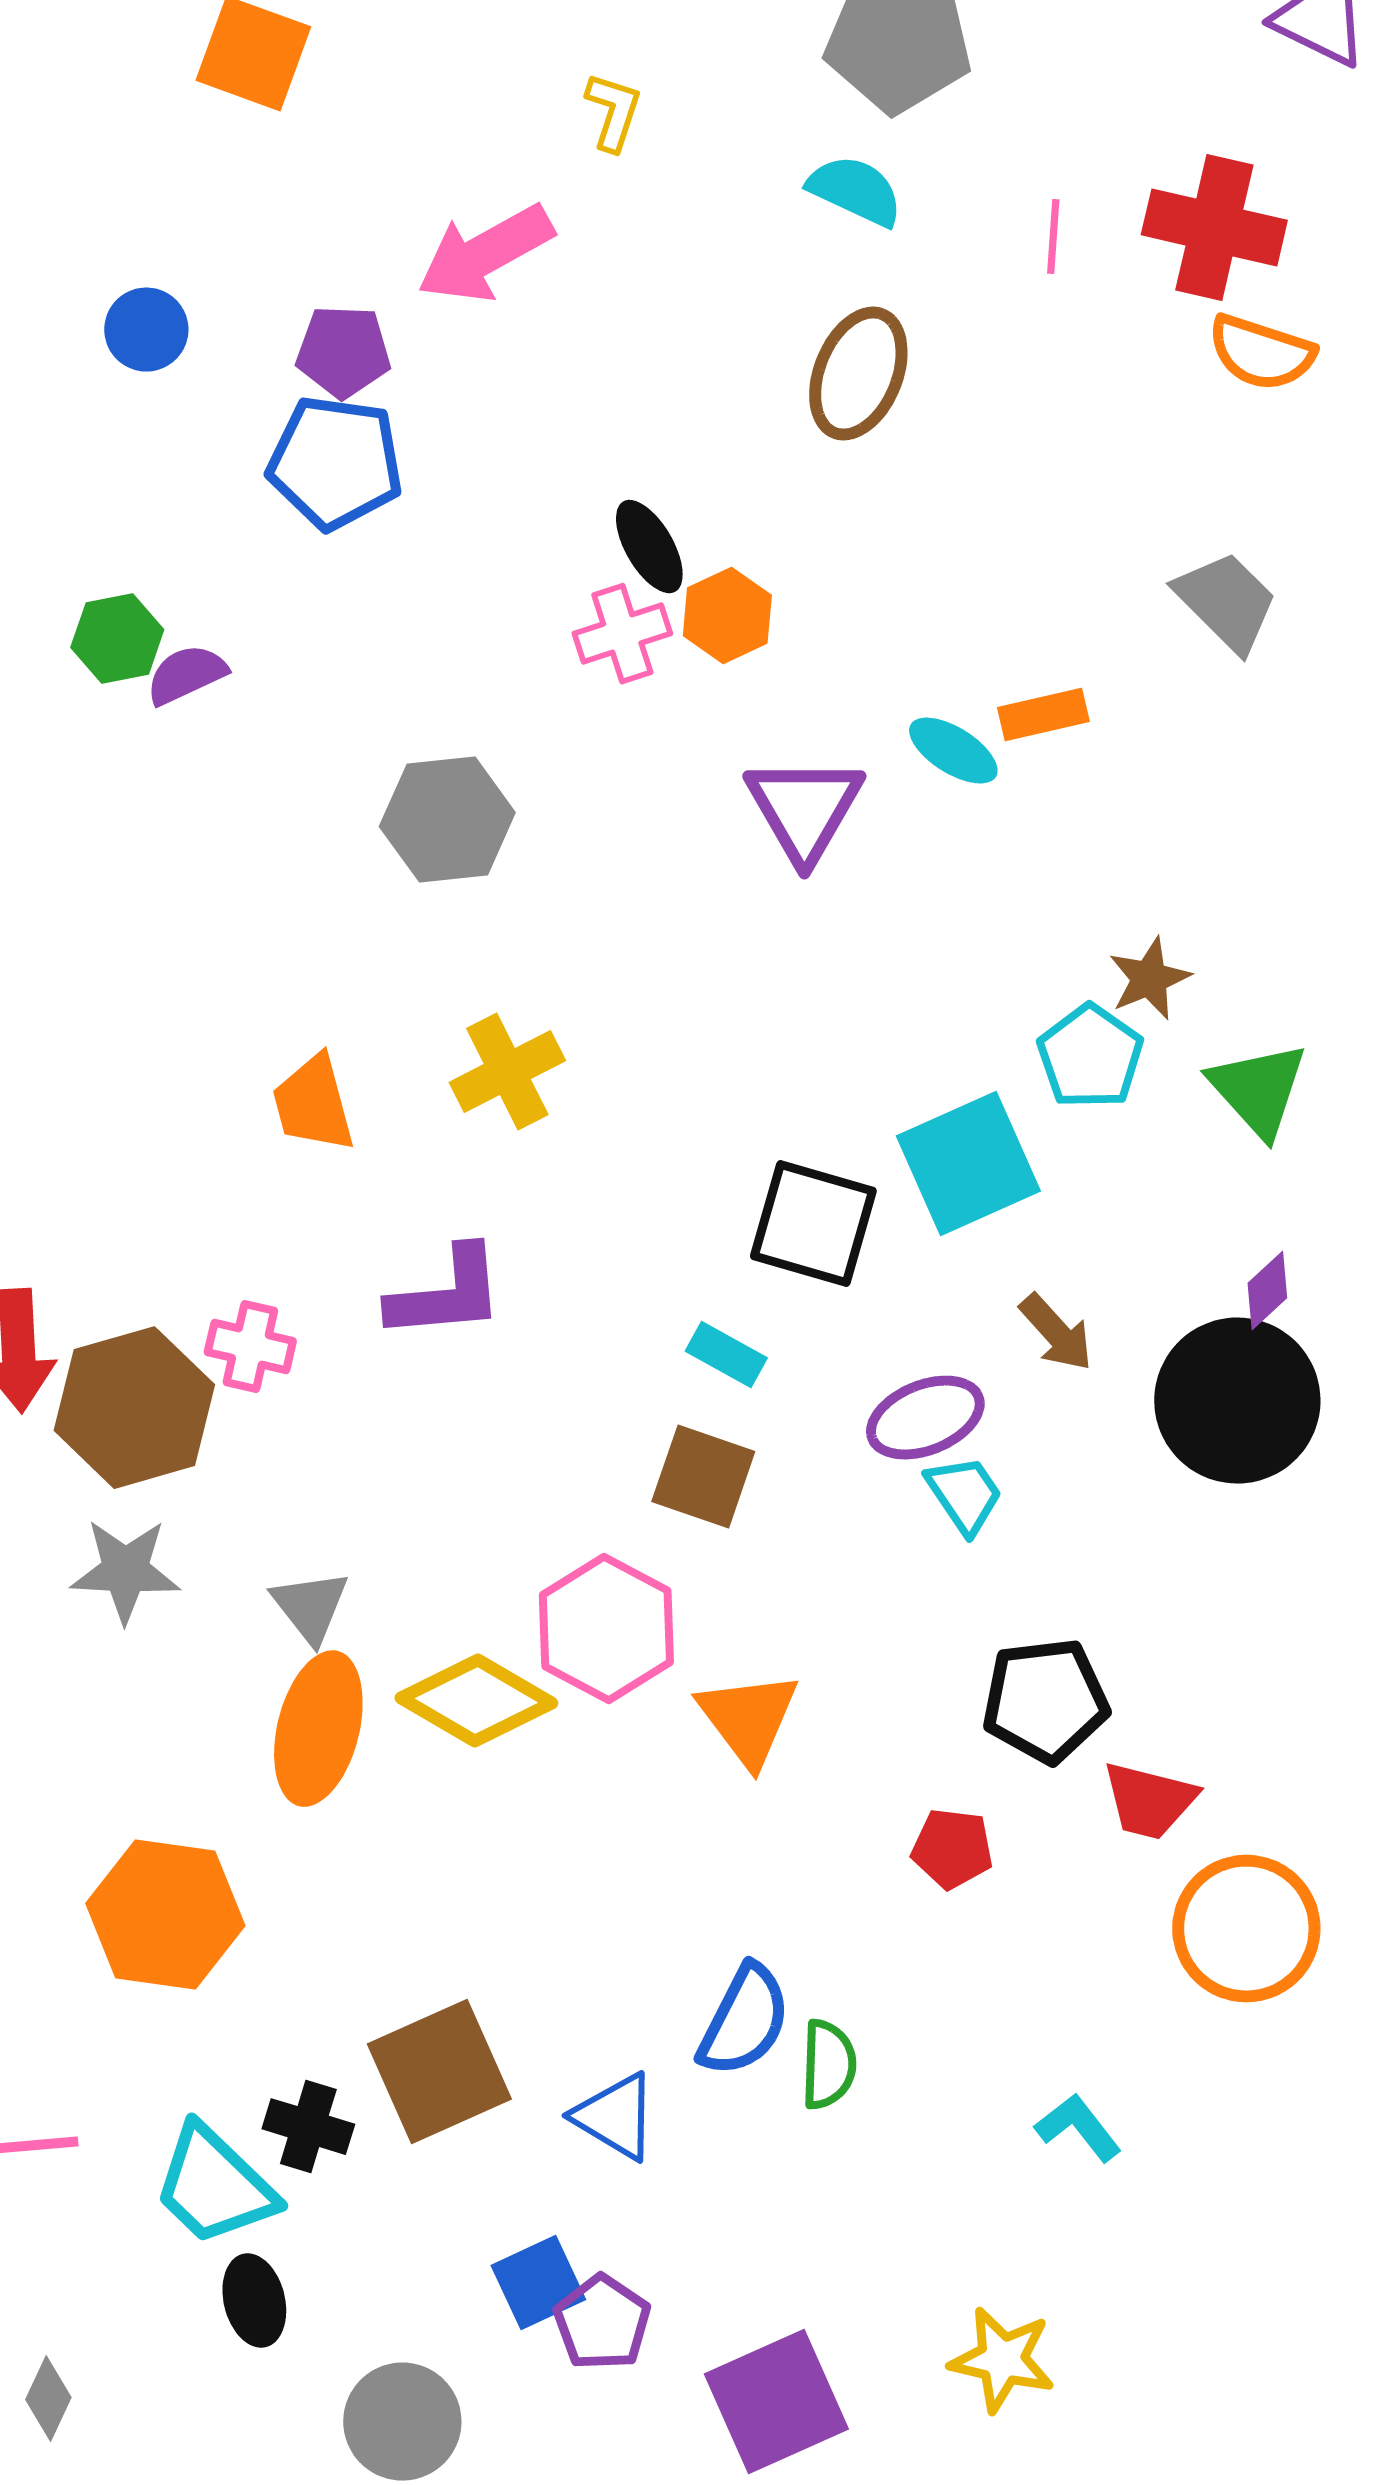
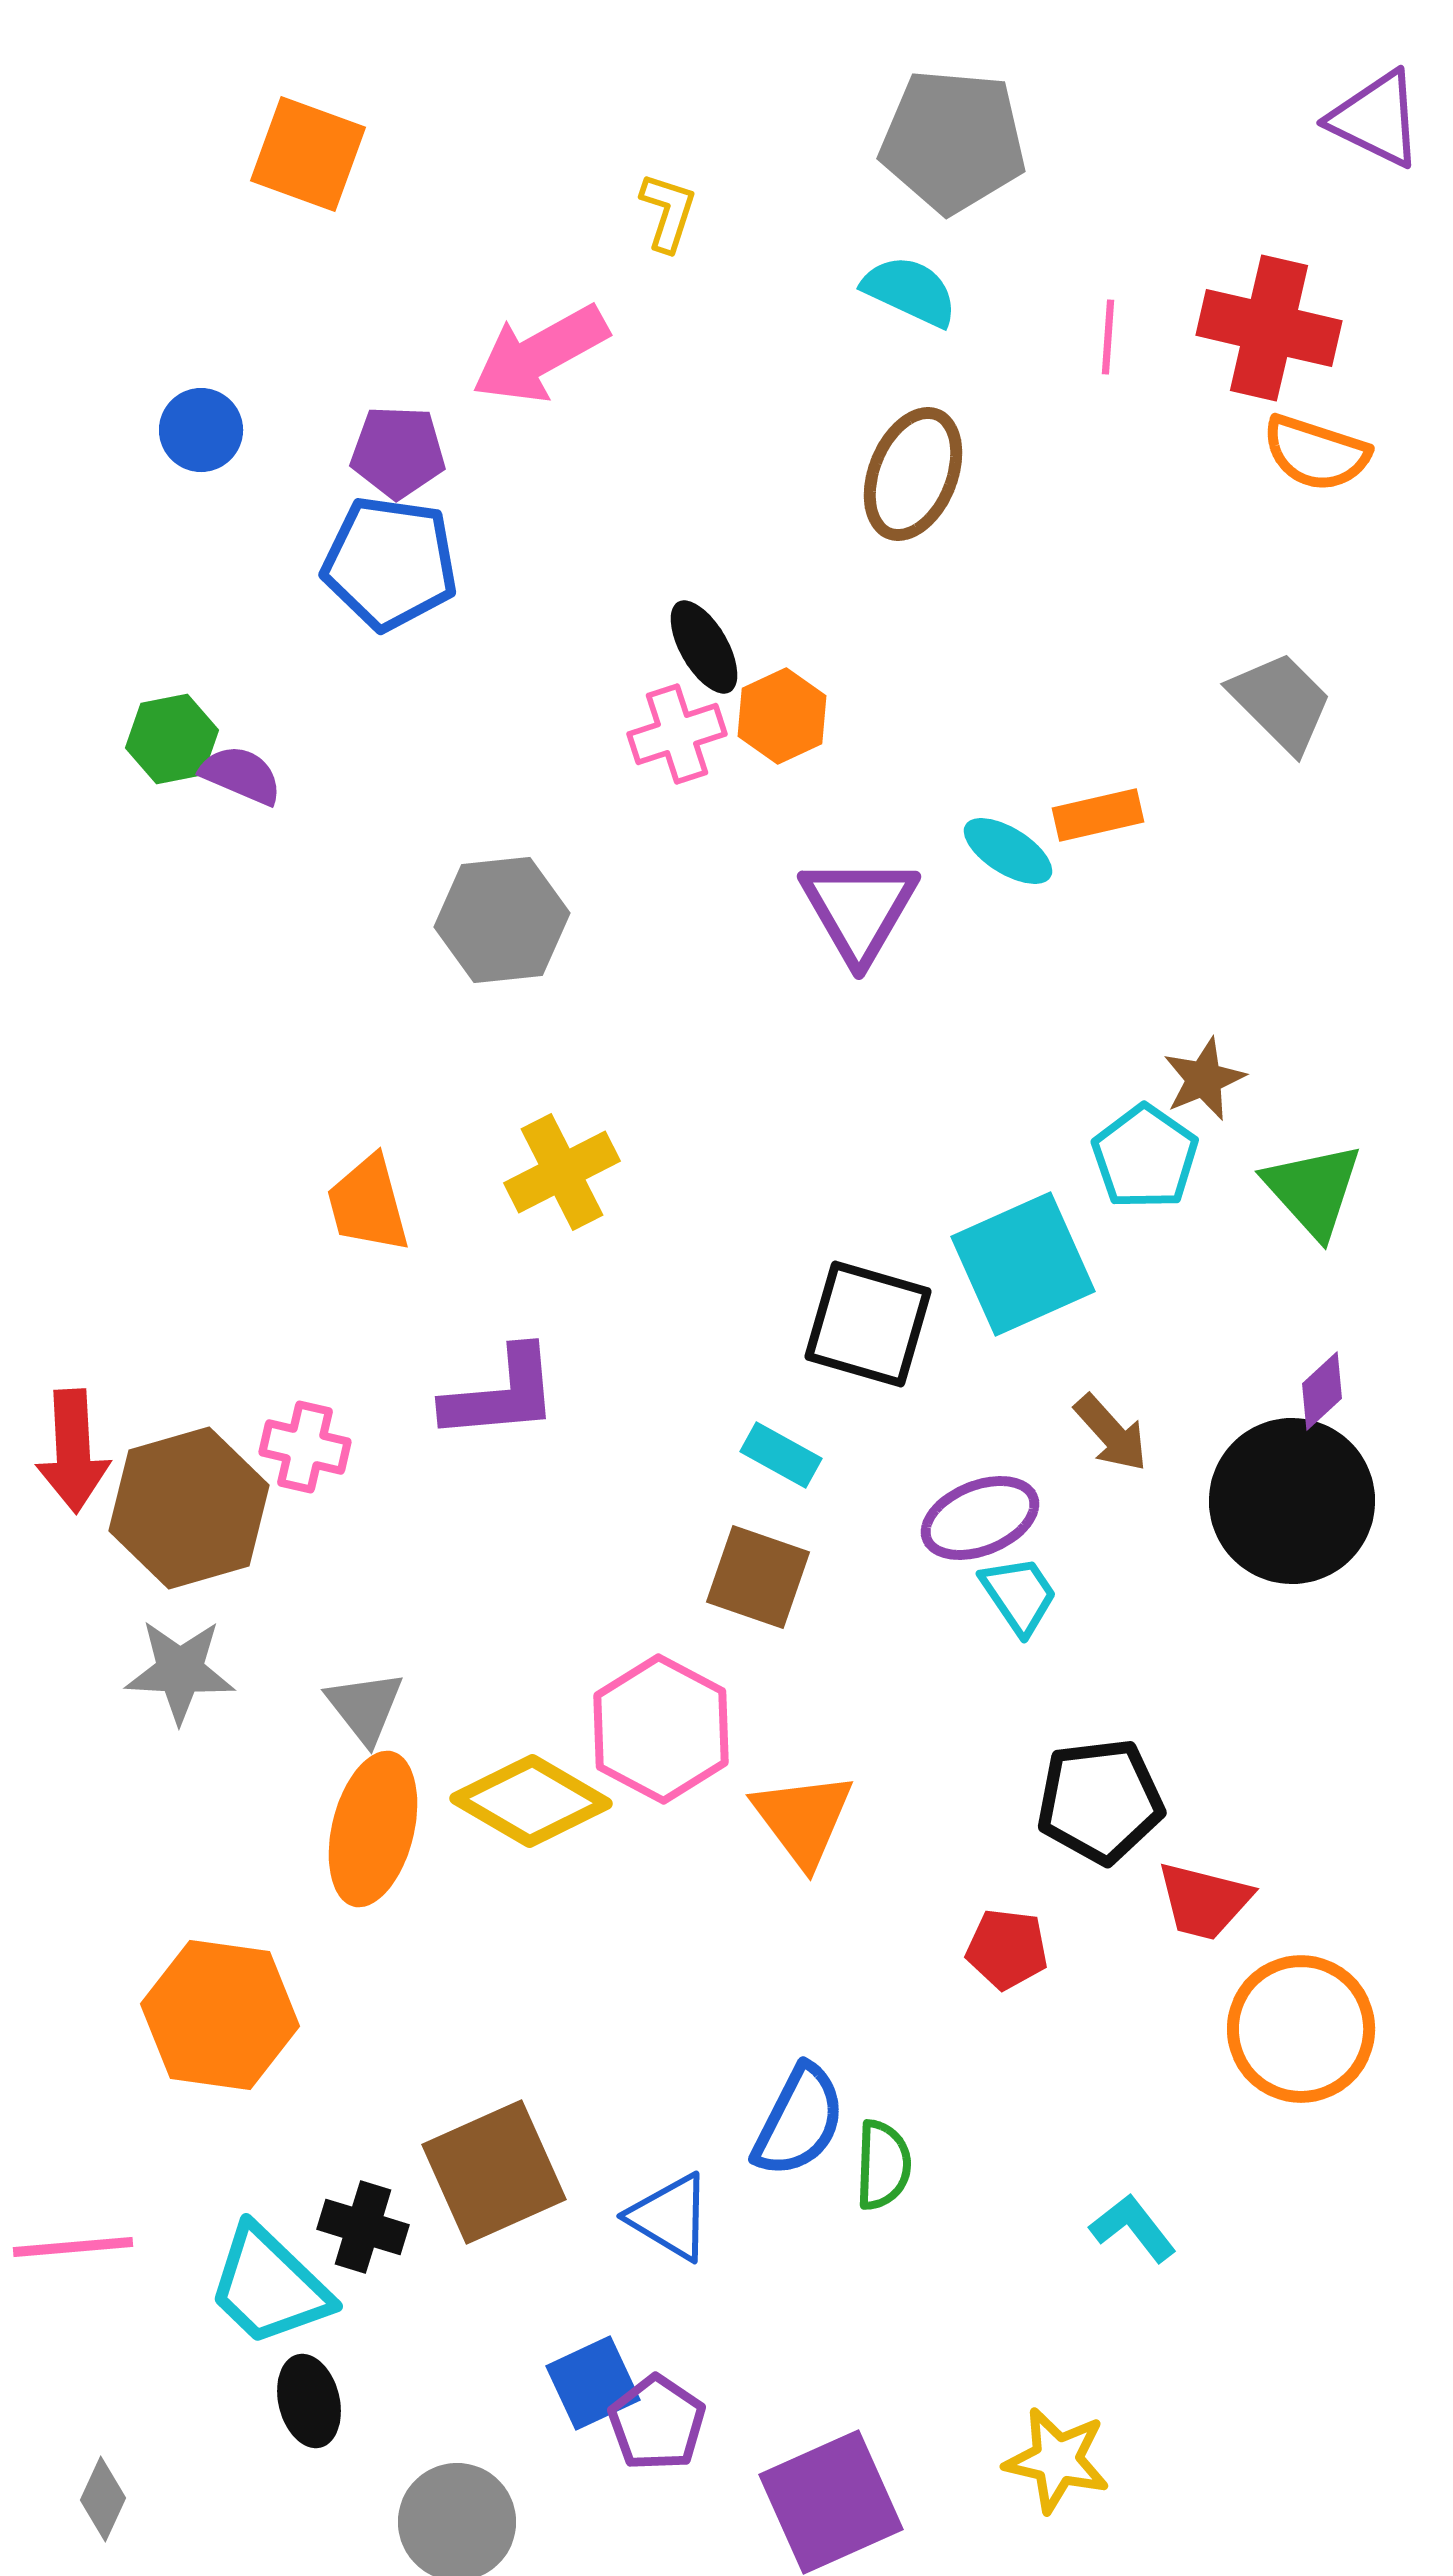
purple semicircle: (186, 675) -> (241, 775), turned 48

